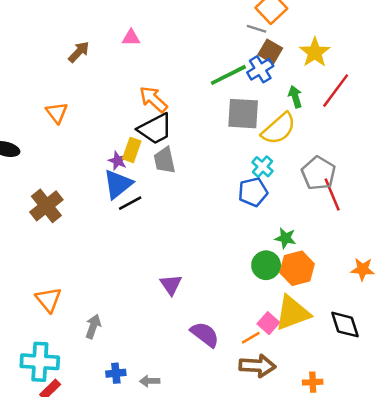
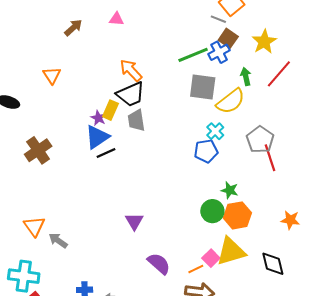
gray arrow: (93, 326) -> (58, 241), moved, turned -78

